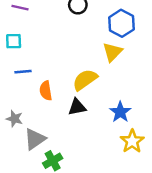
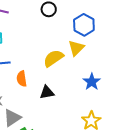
yellow semicircle: (85, 80) -> (53, 58), moved
blue star: (120, 112) -> (92, 82), moved

